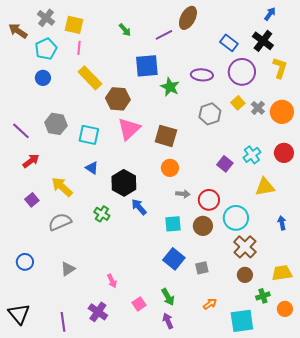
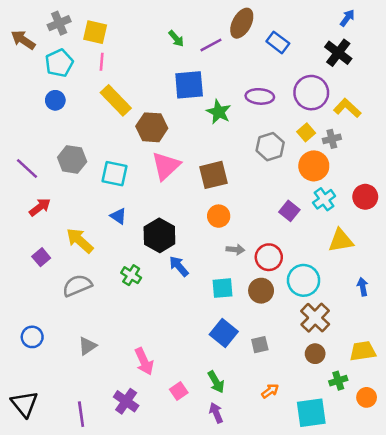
gray cross: (46, 18) -> (59, 23), turned 30
green arrow: (125, 30) -> (176, 39), moved
blue rectangle: (229, 43) -> (278, 42), moved
yellow L-shape: (280, 68) -> (347, 108), moved, turned -65
gray cross: (258, 108) -> (332, 139), turned 32
orange circle: (282, 112) -> (314, 166), moved
brown square: (166, 136) -> (213, 175), turned -30
pink arrow: (112, 281) -> (144, 361), size x1.5

